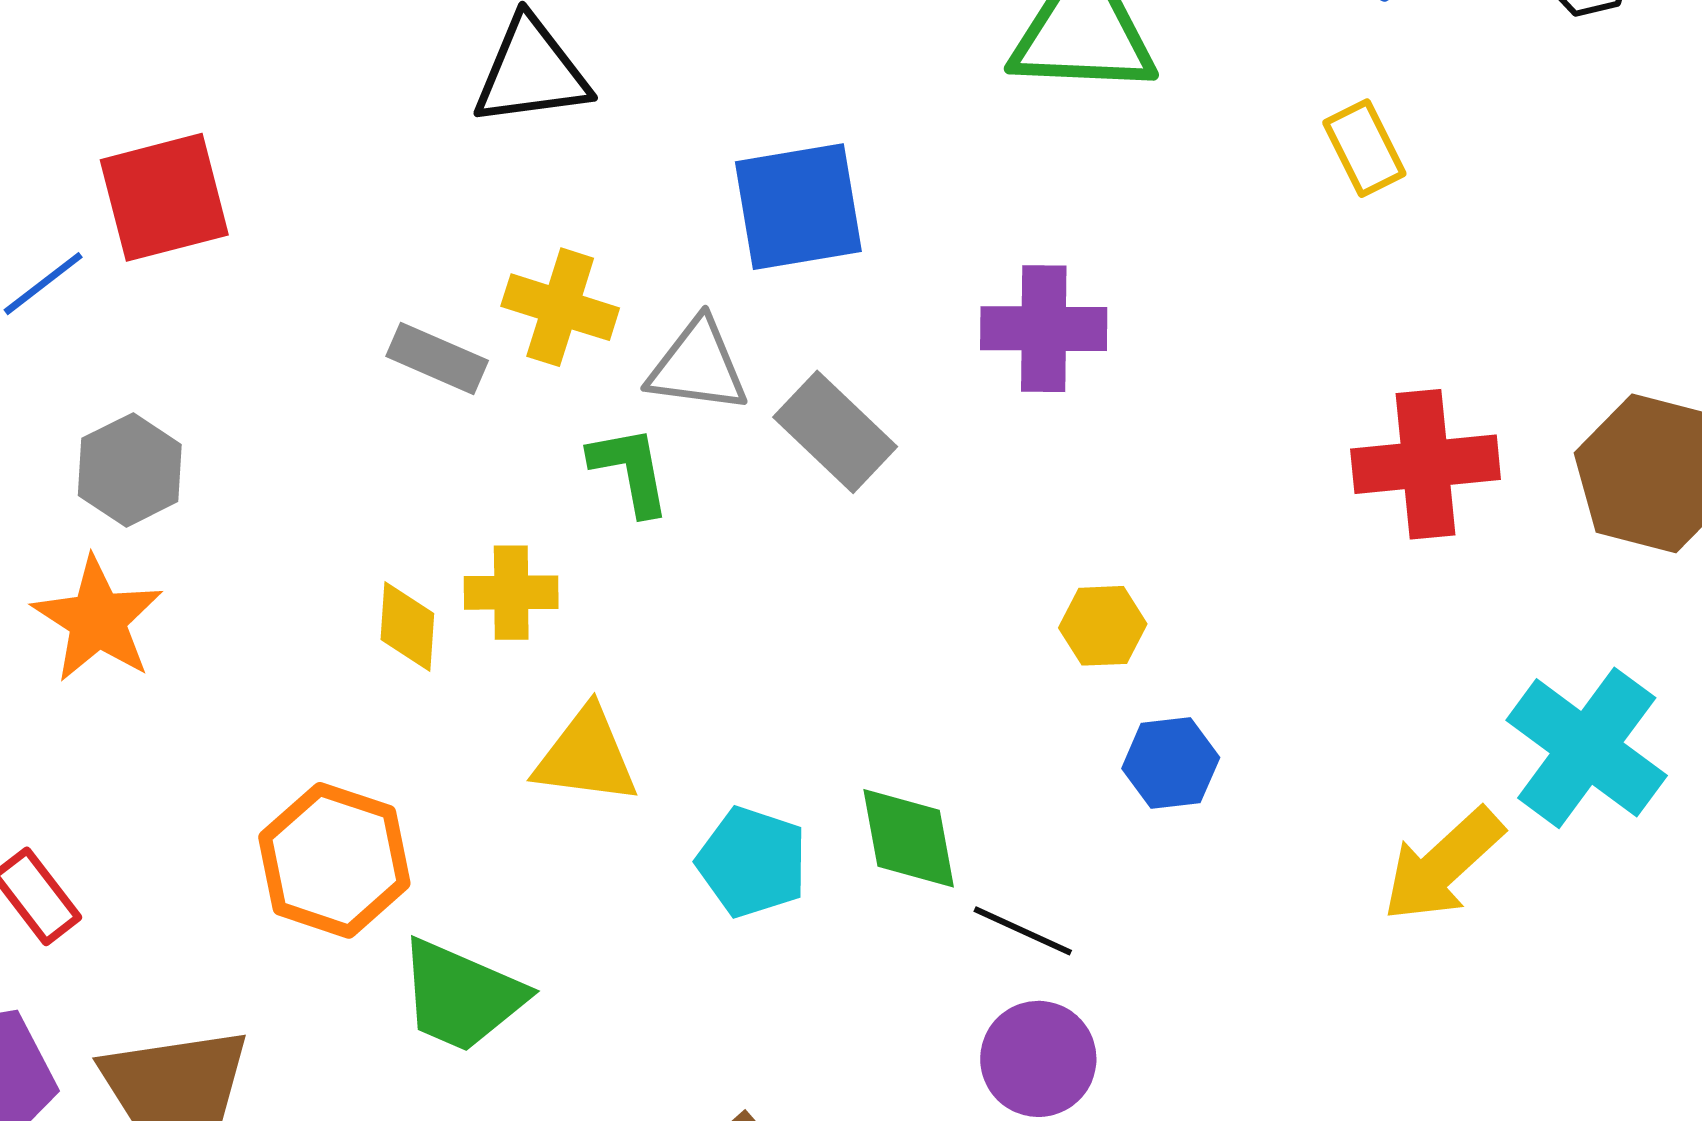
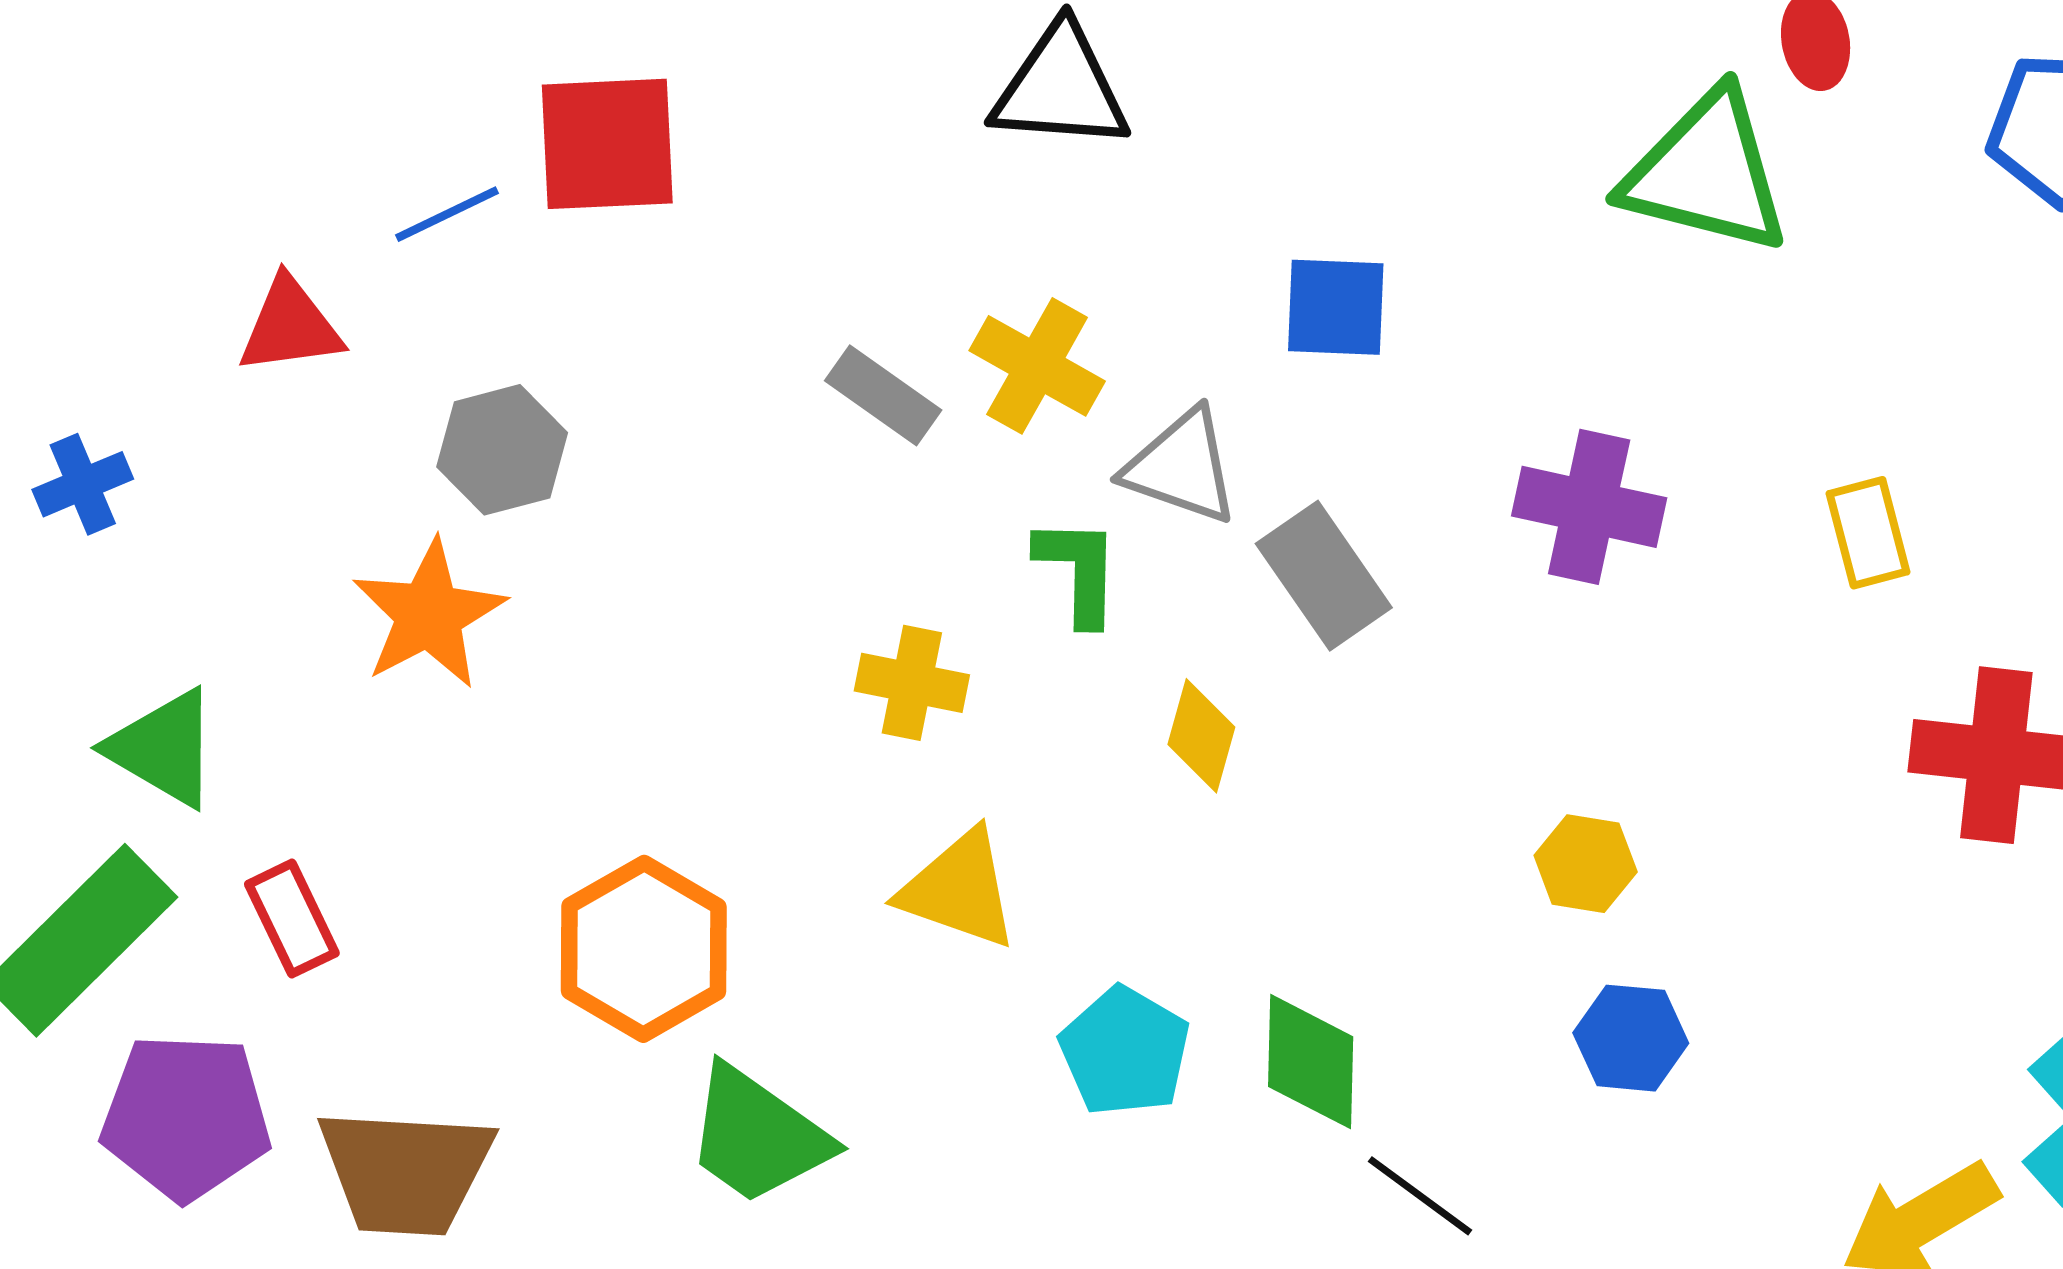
yellow rectangle: (1364, 148) -> (1868, 533), moved
blue square: (798, 207) -> (1336, 307), size x0.7
yellow diamond: (407, 627) -> (1201, 736), moved

